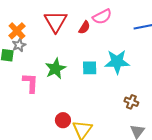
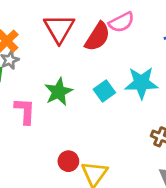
red semicircle: (84, 27) -> (98, 37), size x1.6
cyan square: (90, 68) -> (104, 91), turned -35

